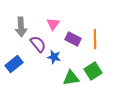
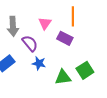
orange line: (95, 39) -> (73, 16), moved
blue star: (54, 57) -> (39, 63), moved

